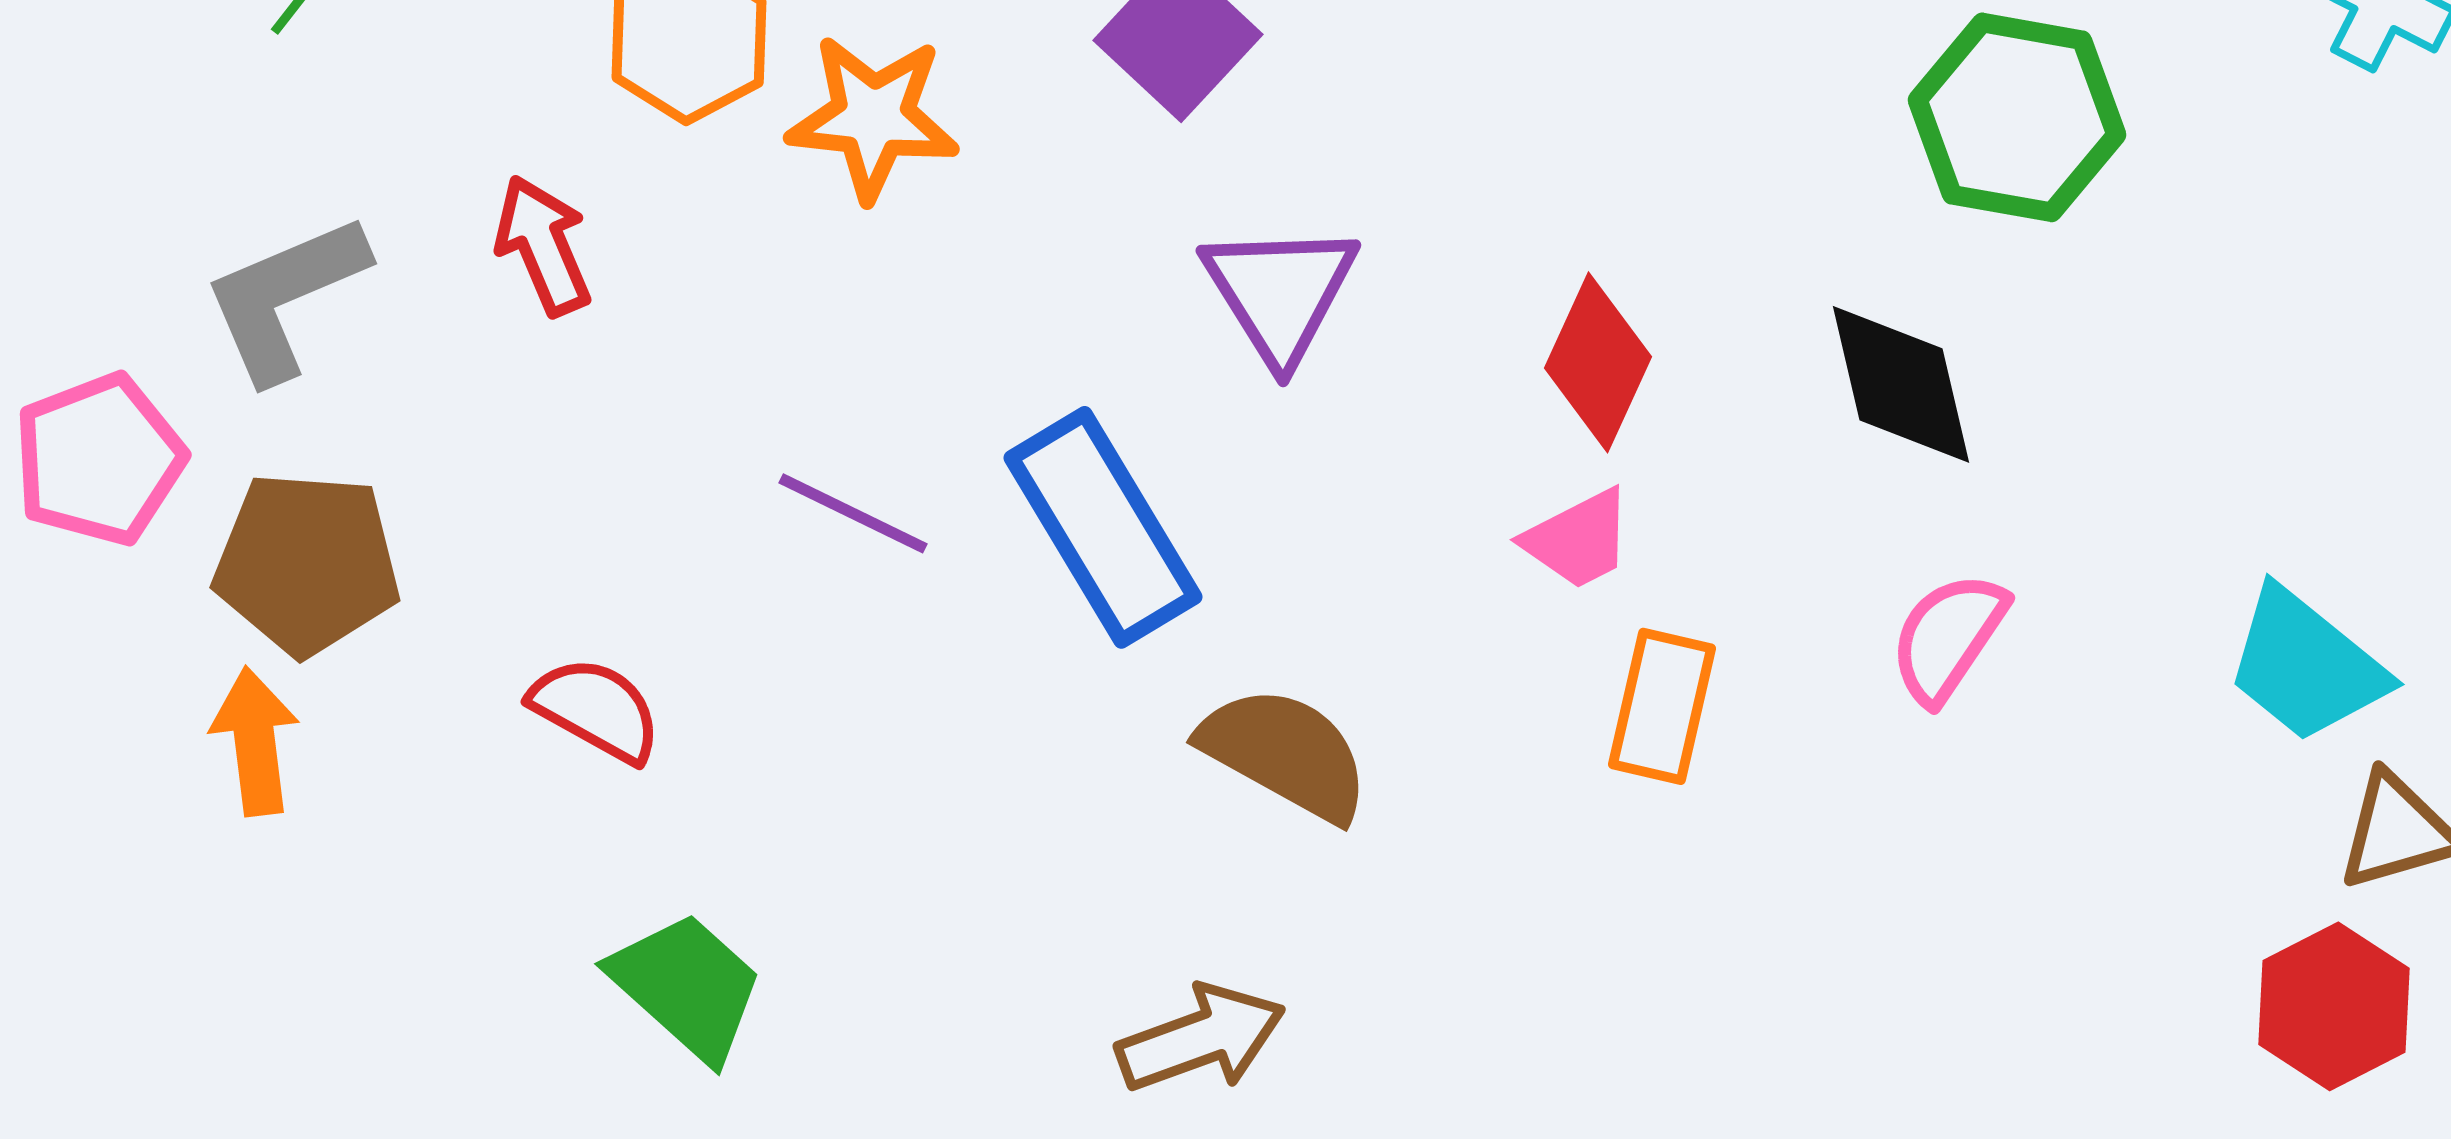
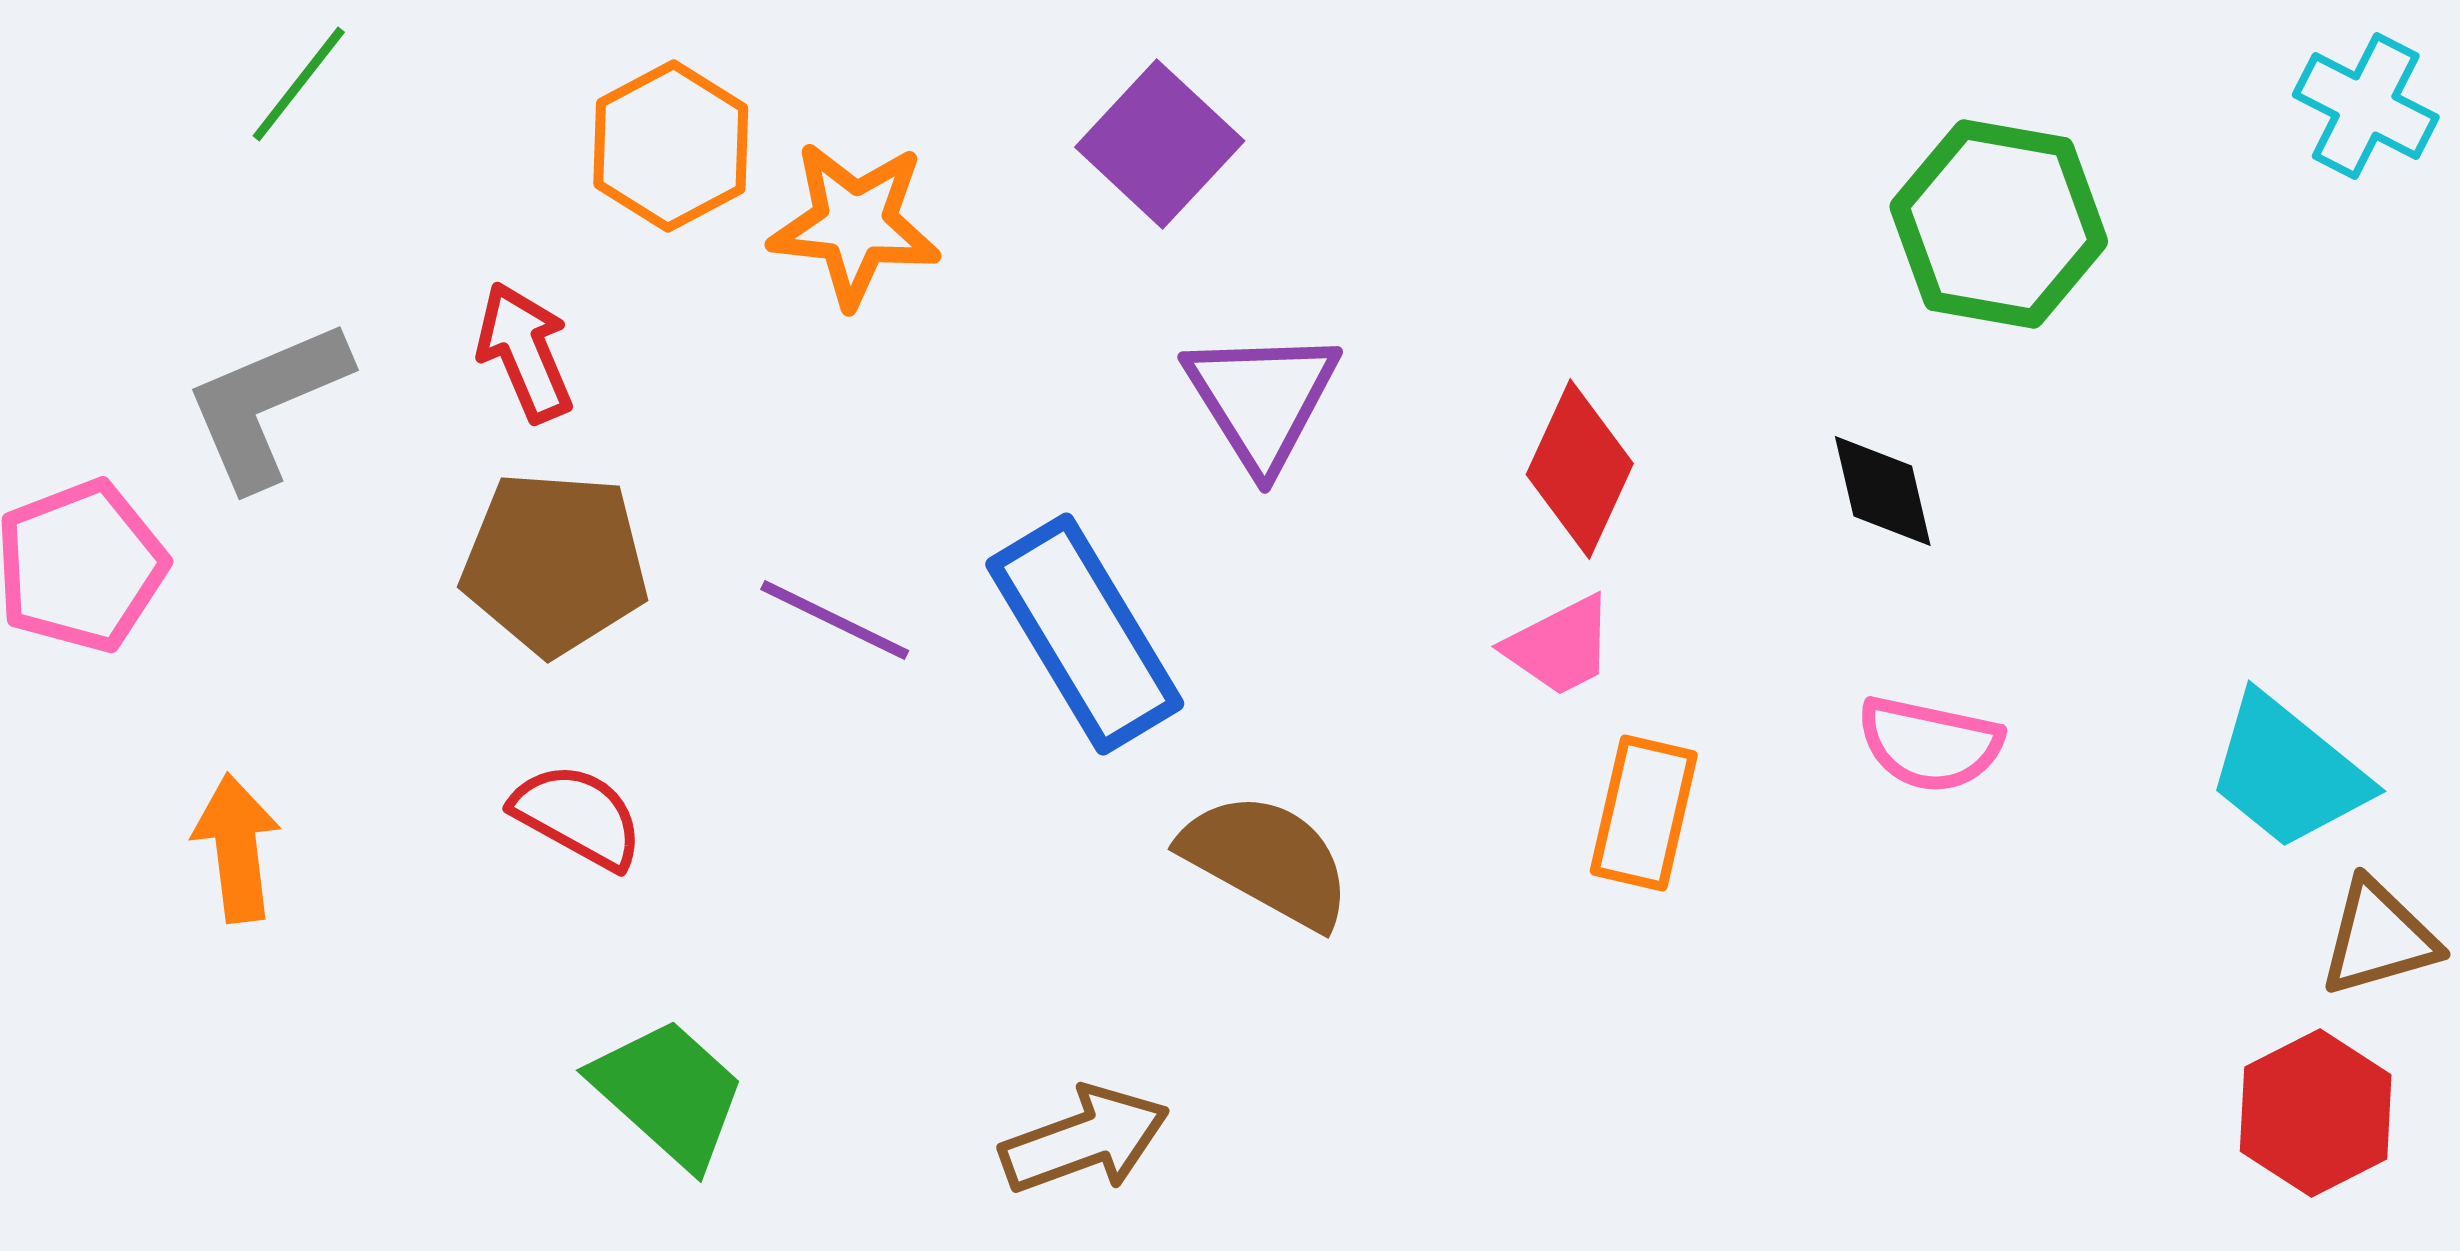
black diamond: (1901, 384) -> (1883, 491), size x0.7
brown pentagon: (307, 563) -> (555, 563), moved
pink semicircle: (1948, 637) -> (1930, 744), turned -112
brown arrow: (1201, 1038) -> (1085, 1140), moved

